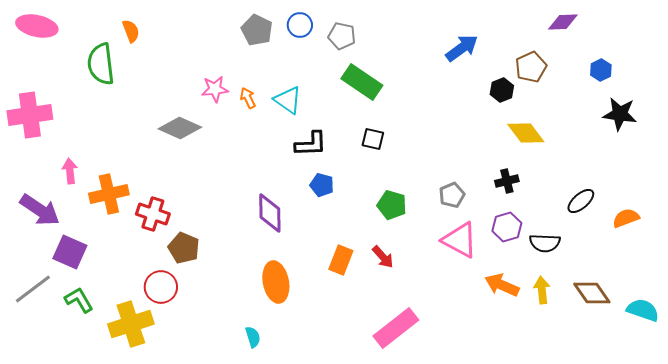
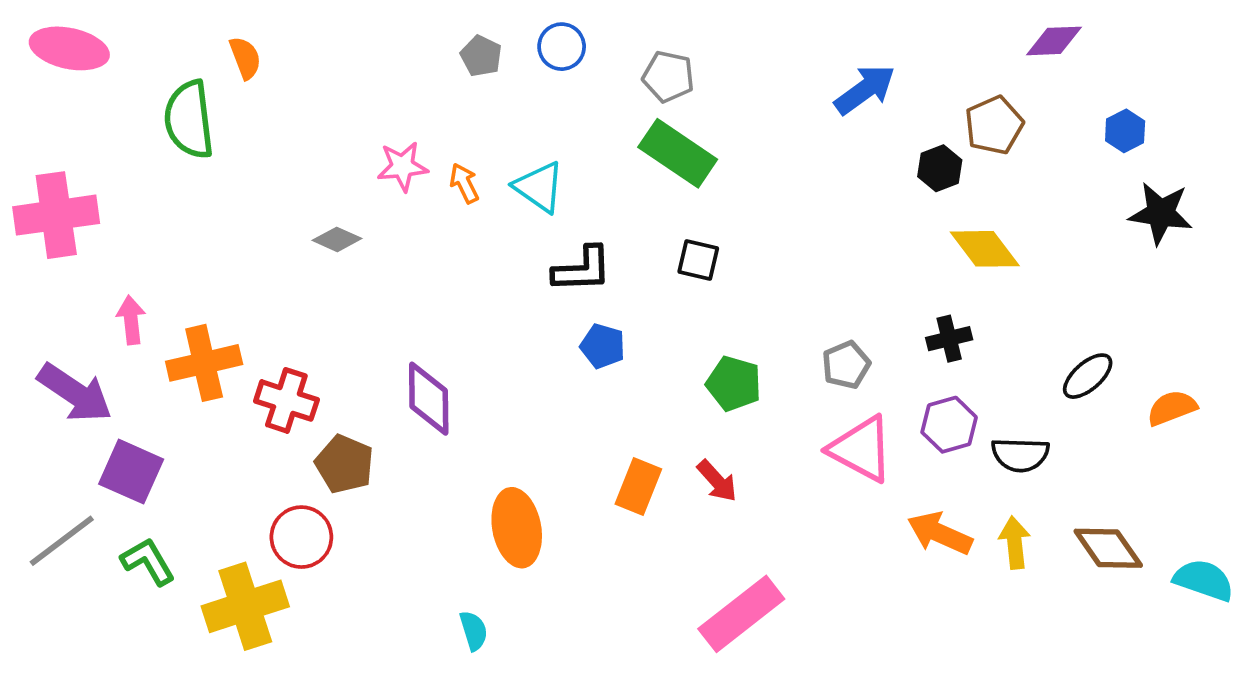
gray pentagon: (257, 30) -> (481, 56), size x0.7
gray pentagon: (342, 36) -> (668, 77), moved
gray diamond: (180, 128) -> (337, 239), size x0.6
purple diamond: (270, 213) -> (429, 399), moved

